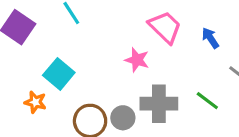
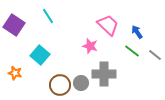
green line: (207, 101) -> (132, 51), moved
orange star: (35, 102) -> (15, 73), moved

